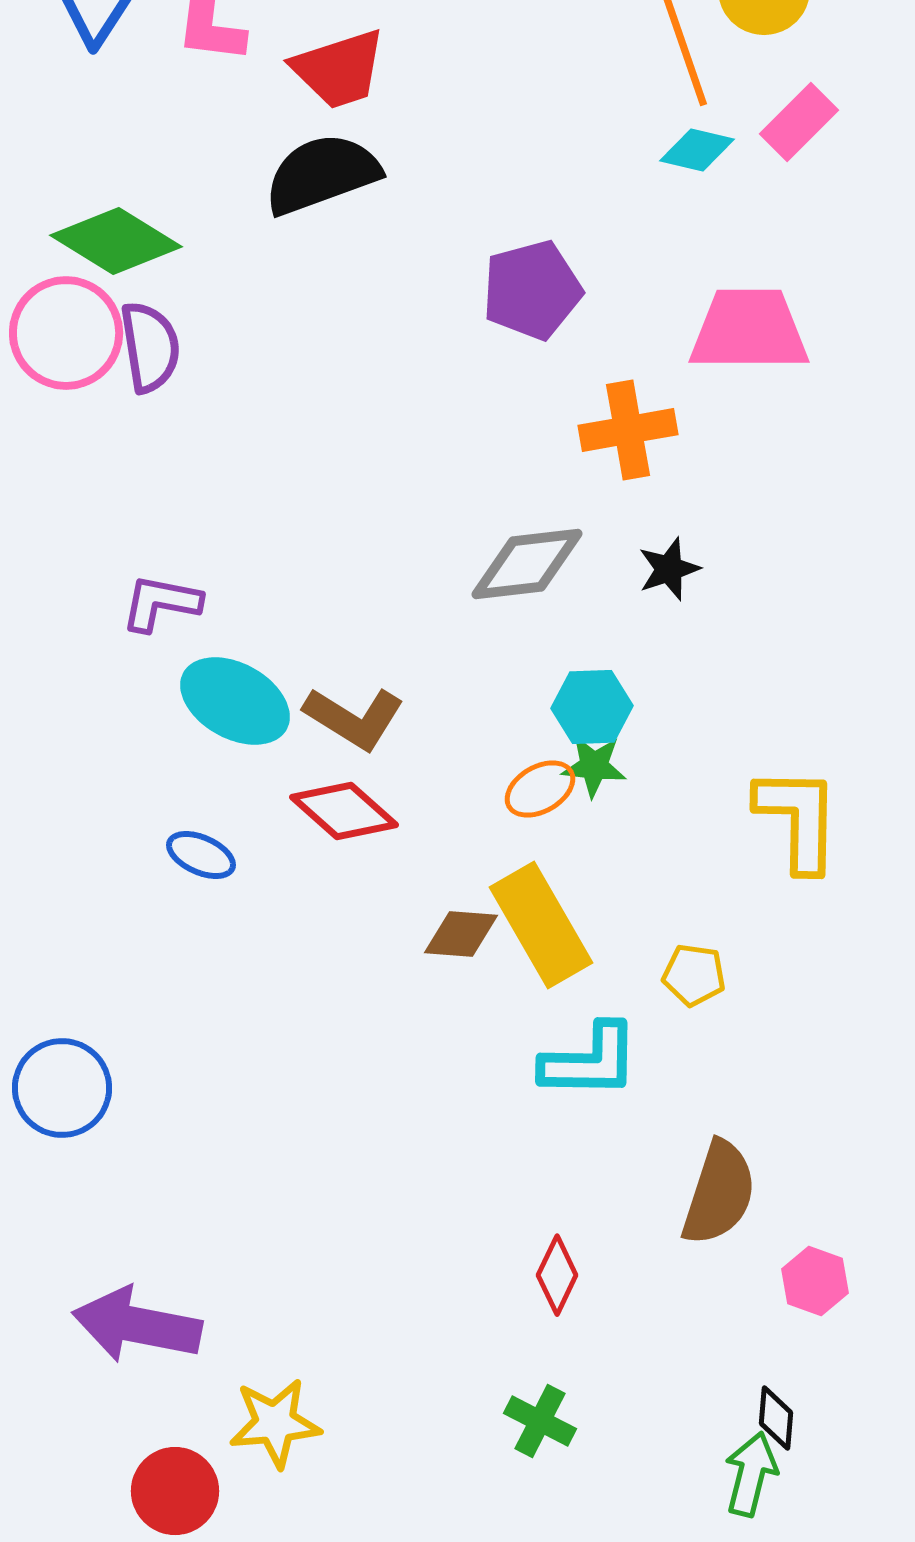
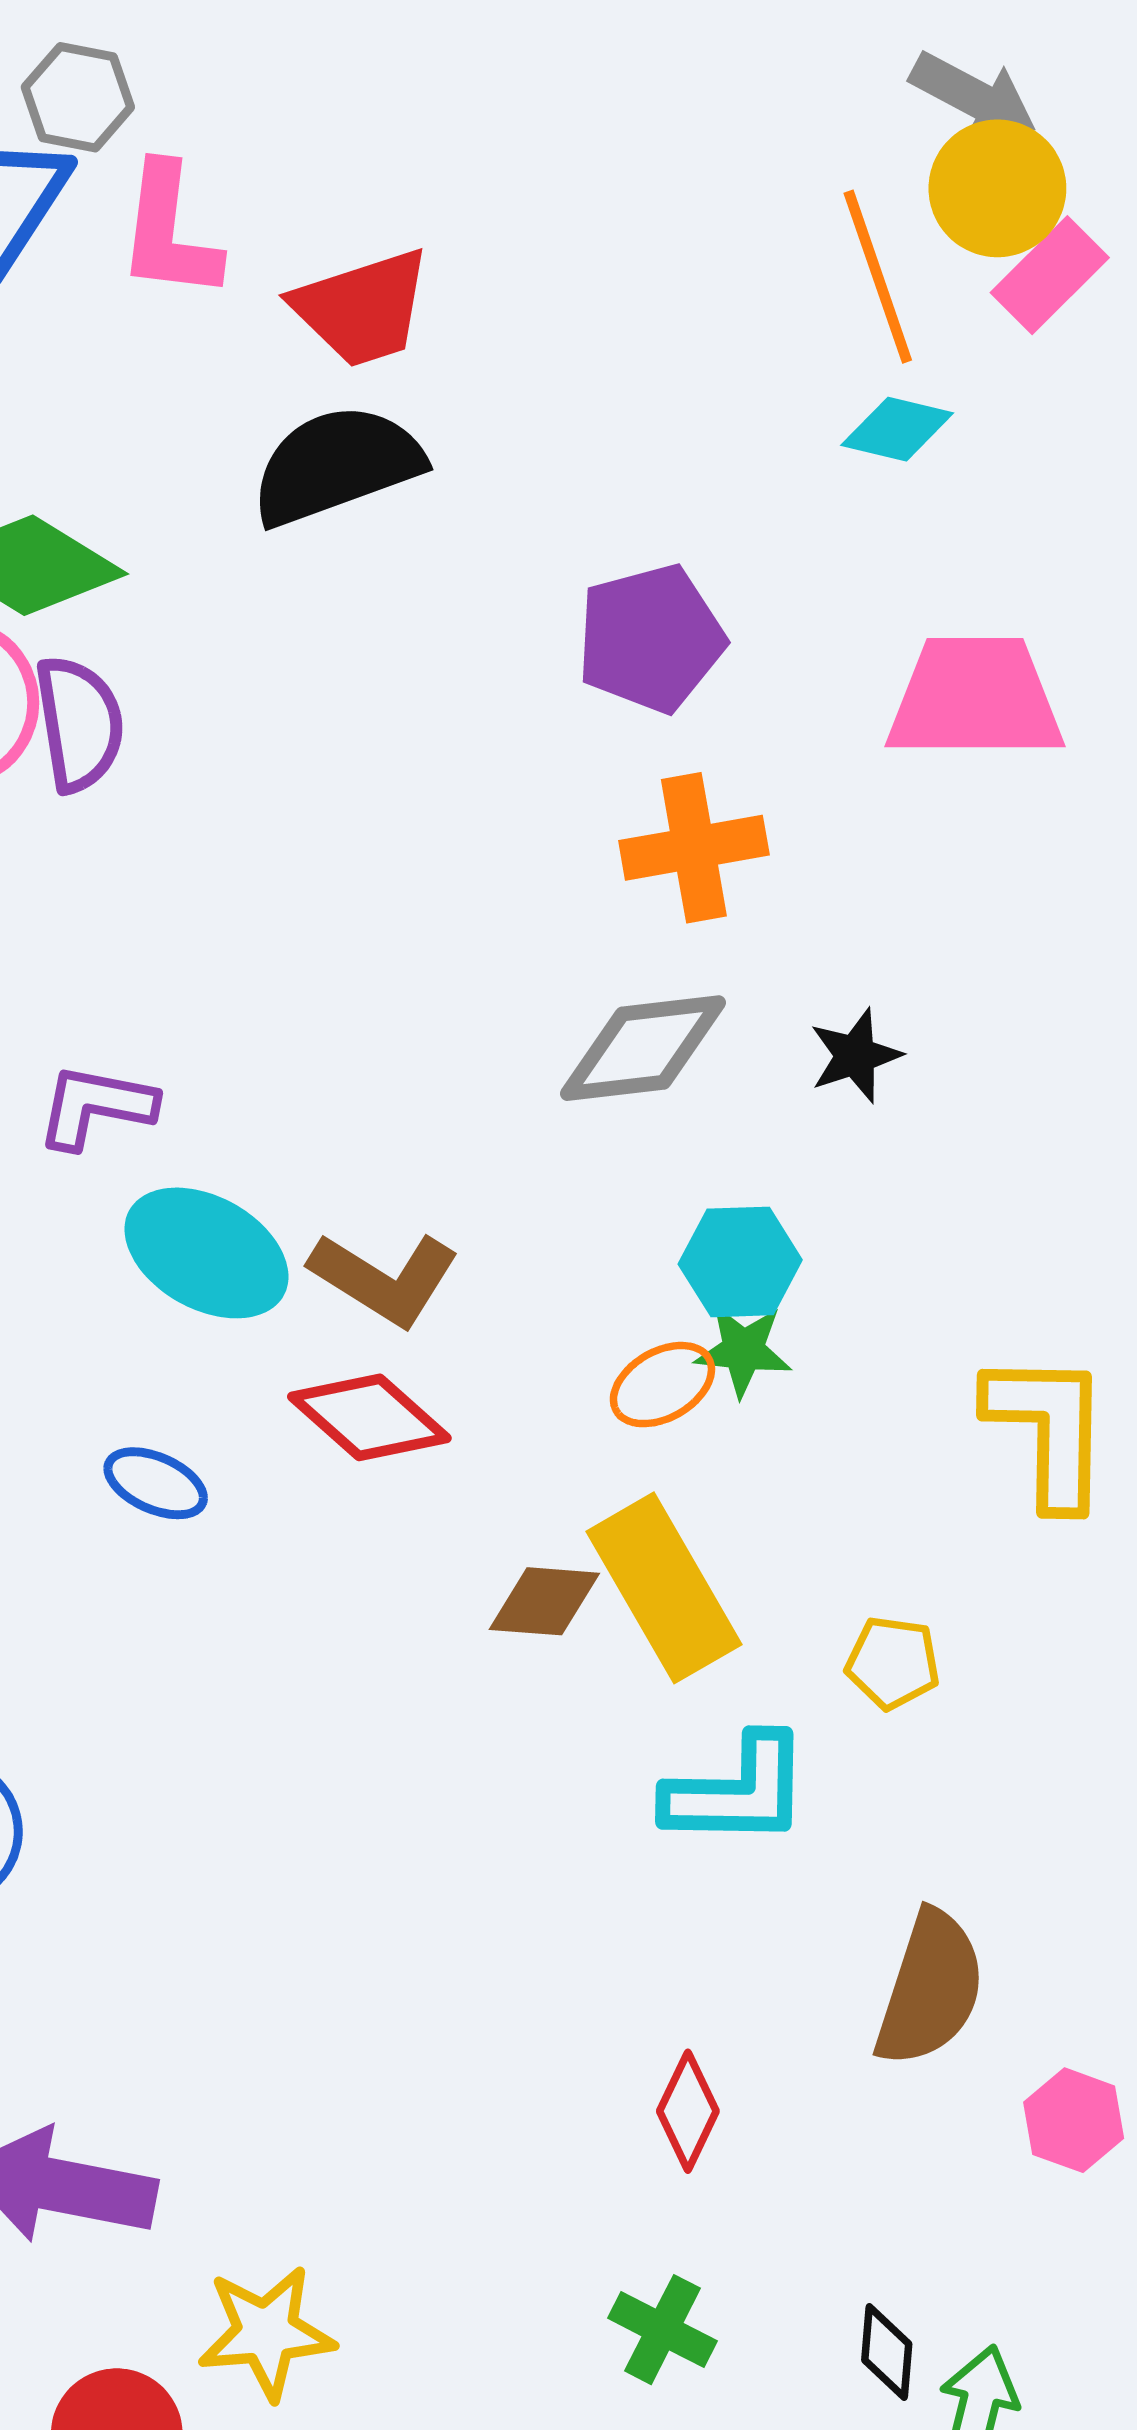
pink rectangle: (799, 122) -> (1050, 275), moved
orange cross: (628, 430) -> (694, 848), moved
black diamond: (776, 1418) -> (887, 2352), moved

